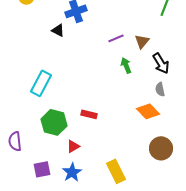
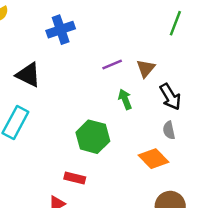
black triangle: (58, 30) -> (28, 75), moved, size x1.5
red rectangle: (89, 114) -> (75, 178), moved
green hexagon: (54, 122) -> (93, 137), moved

